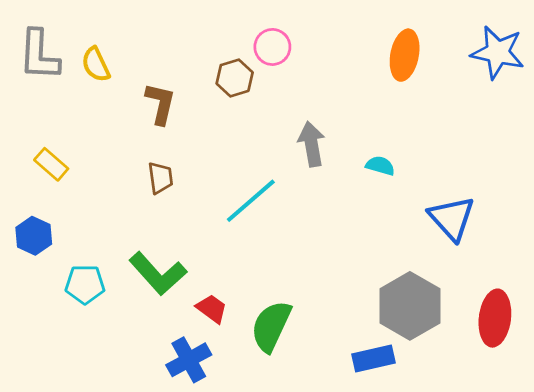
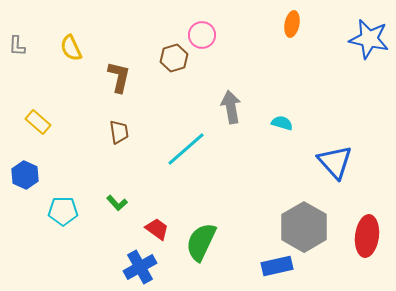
gray L-shape: (39, 55) -> (17, 46), moved, size x0.5
orange ellipse: (405, 55) -> (292, 24), moved, size x0.7
green L-shape: (158, 274) -> (117, 203), size x0.5

